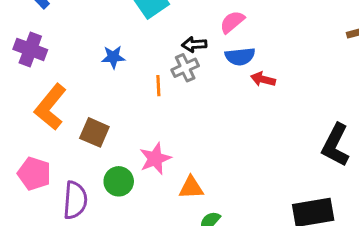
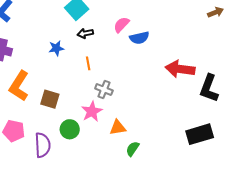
pink semicircle: (232, 22) -> (121, 25), moved
black arrow: (194, 45) -> (85, 33), moved
gray cross: (185, 68) -> (104, 90), moved, turned -36
red arrow: (263, 79) -> (180, 69), moved, size x1.8

